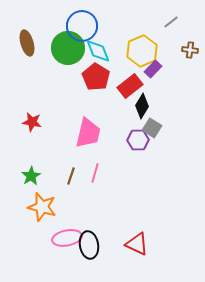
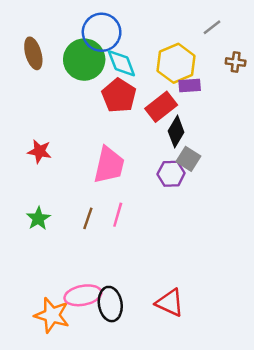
purple rectangle: (153, 69) -> (190, 86), turned 42
orange star: (42, 207) -> (52, 315), moved

